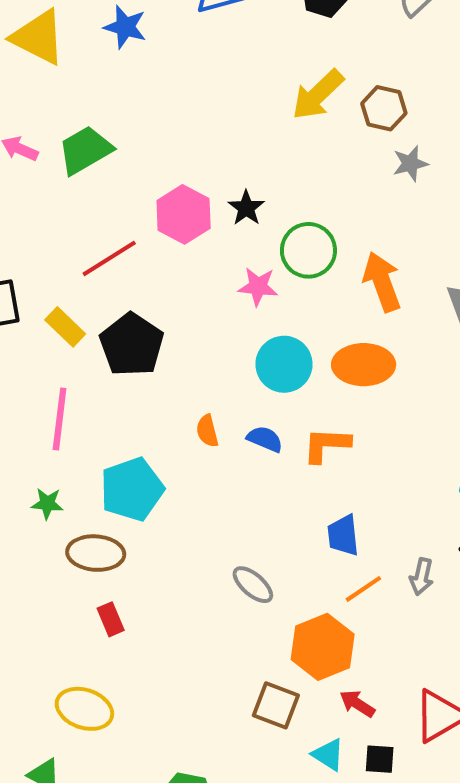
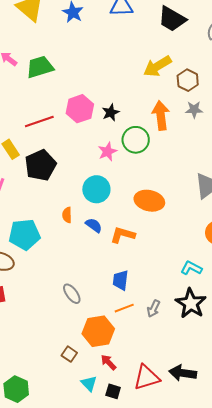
orange arrow: (382, 282) -> (161, 115), moved
pink star: (258, 287) -> (107, 152), turned 30
cyan circle: (284, 364) -> (96, 189), moved
brown square: (276, 705) -> (69, 354), size x0.7

